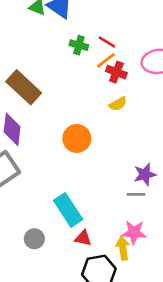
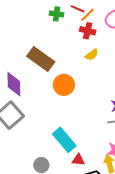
orange line: (106, 60) -> (88, 15), moved
brown rectangle: (24, 87) -> (41, 59), moved

